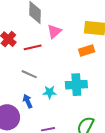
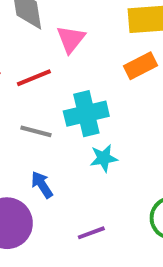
cyan cross: (76, 85) -> (86, 114), moved
cyan star: (50, 92) -> (104, 158), moved

